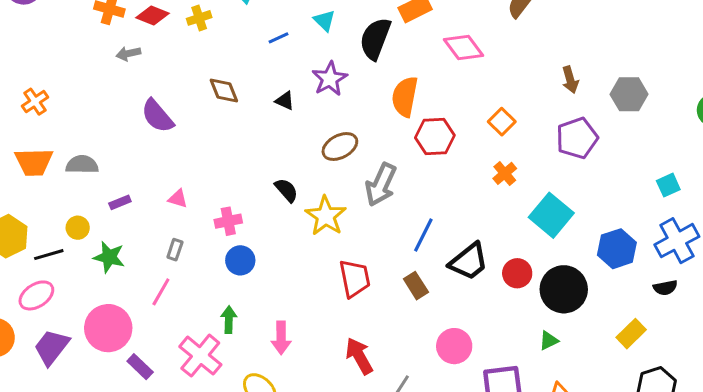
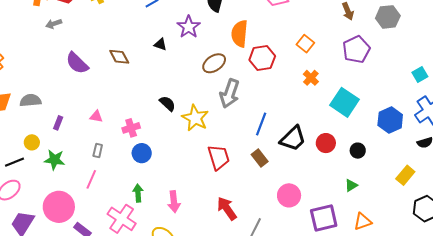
brown diamond: (224, 91) -> (119, 57), moved
brown ellipse: (340, 147) -> (214, 63), moved
purple rectangle: (120, 202) -> (58, 123), turned -40
black circle: (564, 289) -> (358, 151), size x0.5

